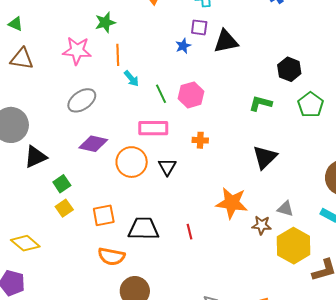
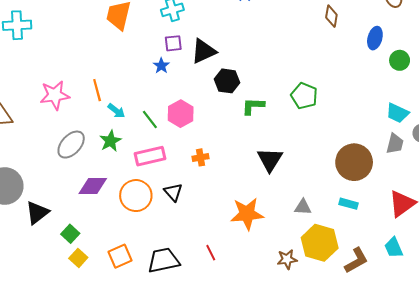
green star: (105, 22) -> (110, 141), moved
black hexagon: (289, 69) -> (227, 81), moved
brown star: (262, 225) -> (287, 259), moved

